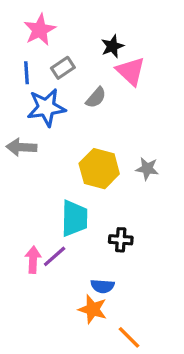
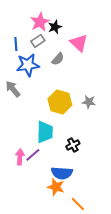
pink star: (40, 30) -> (40, 22), moved
black star: (112, 46) -> (55, 27), moved
gray arrow: (21, 147) -> (13, 89), turned 48
black cross: (121, 240) -> (73, 145), turned -32
blue semicircle: (103, 286) -> (62, 173), size x1.5

